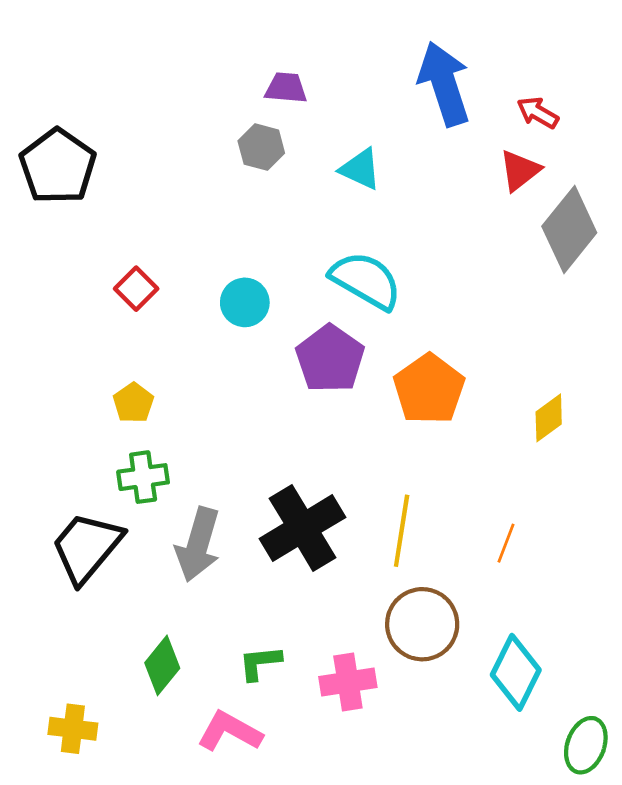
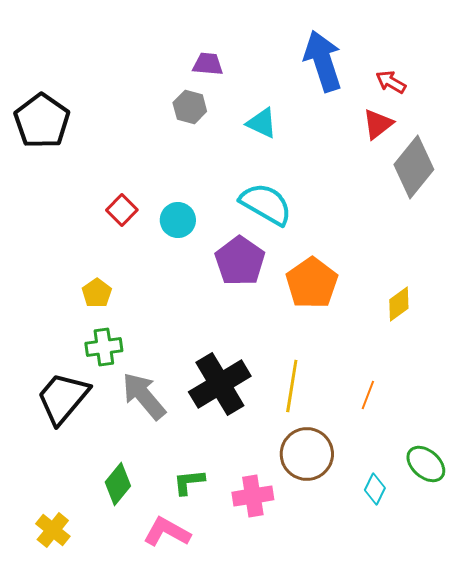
red square: (136, 289) -> (122, 210), moved
gray arrow: (198, 544) -> (144, 396), turned 124
cyan diamond: (516, 672) -> (375, 489), size x0.6
yellow cross: (73, 729) -> (53, 530), turned 32
green ellipse: (586, 745) -> (426, 464), moved, turned -69

